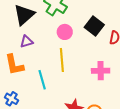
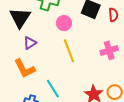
cyan line: (42, 80) -> (53, 89), moved

